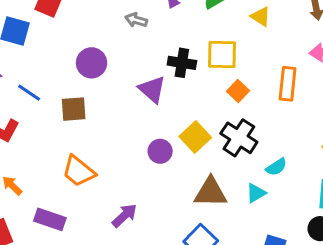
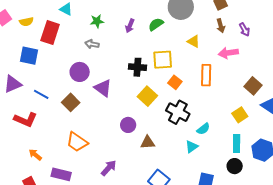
yellow triangle: (261, 17) -> (194, 41), moved
gray arrow: (136, 20) -> (92, 44), moved
purple triangle: (152, 89) -> (103, 88), moved
brown square: (74, 109) -> (71, 102), turned -36
yellow square: (195, 137) -> (147, 96), moved
brown triangle: (211, 192) -> (148, 142), moved, size x0.7

